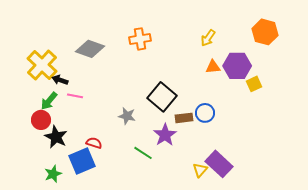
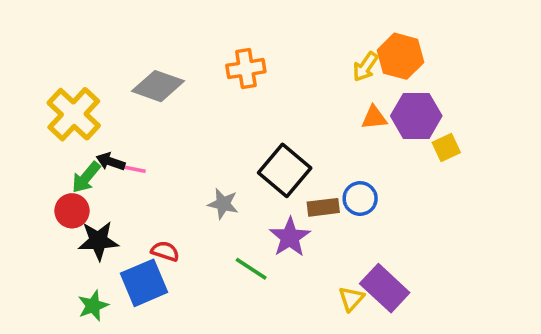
orange hexagon: (265, 32) -> (401, 56), moved
black arrow: (60, 80) -> (111, 162), moved
black star: (56, 137) -> (98, 241), turned -30

